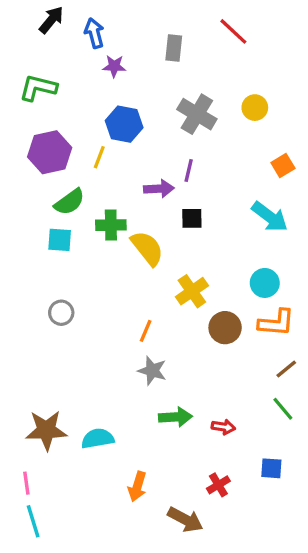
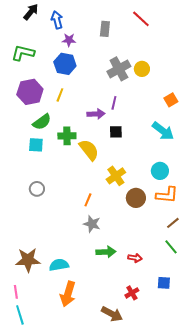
yellow circle: (255, 108) -> (142, 69), moved
gray cross: (197, 114) -> (119, 69), turned 30
blue hexagon: (124, 124) -> (65, 64), moved
orange arrow: (137, 486) -> (68, 294), moved, size x1.4

